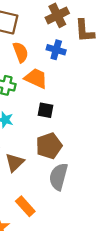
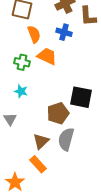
black square: (45, 110) -> (81, 97), moved, size x1.6
brown triangle: (15, 162) -> (41, 141), moved

